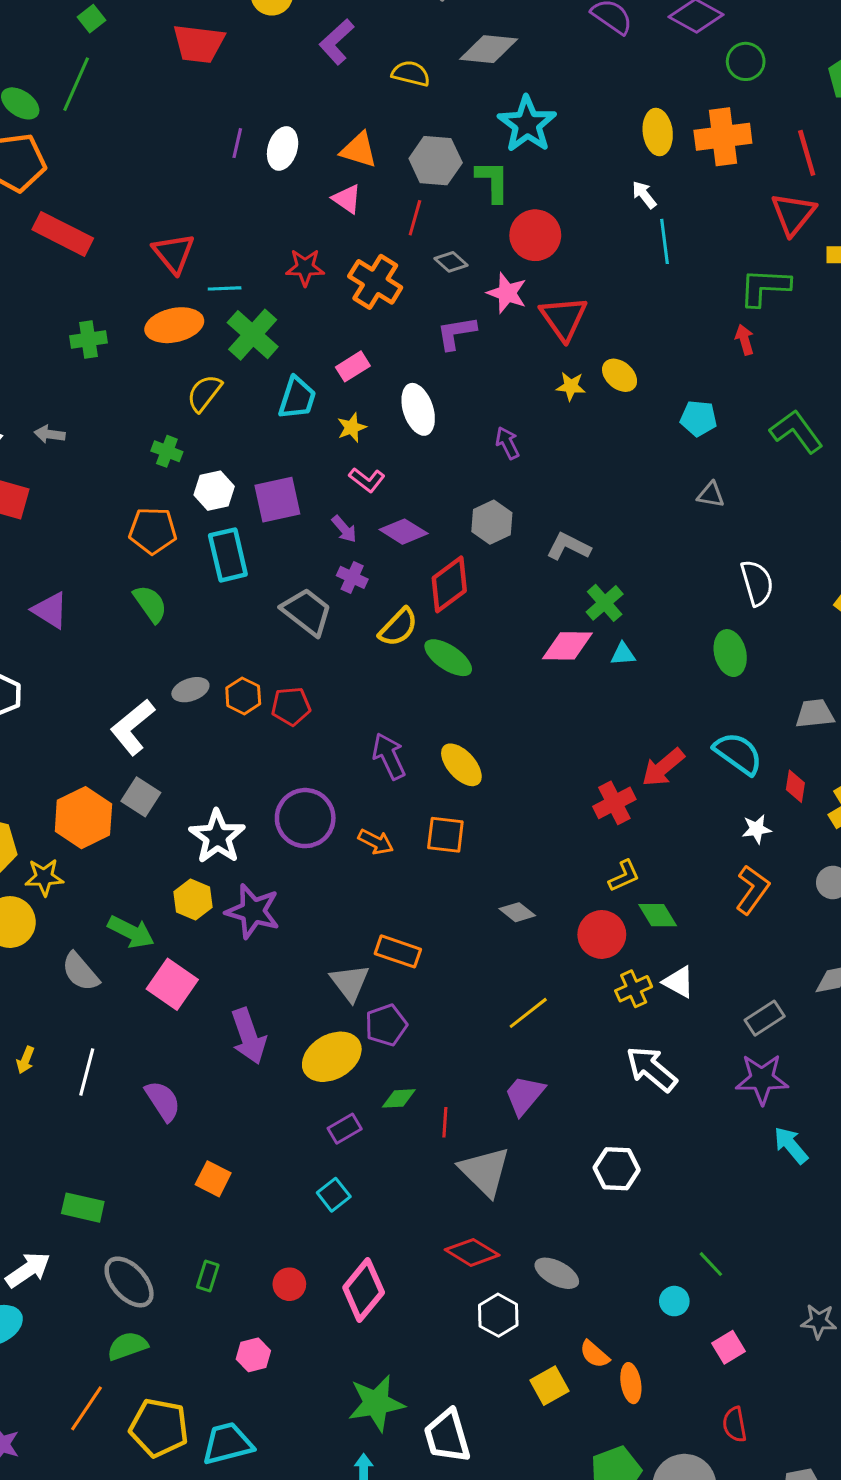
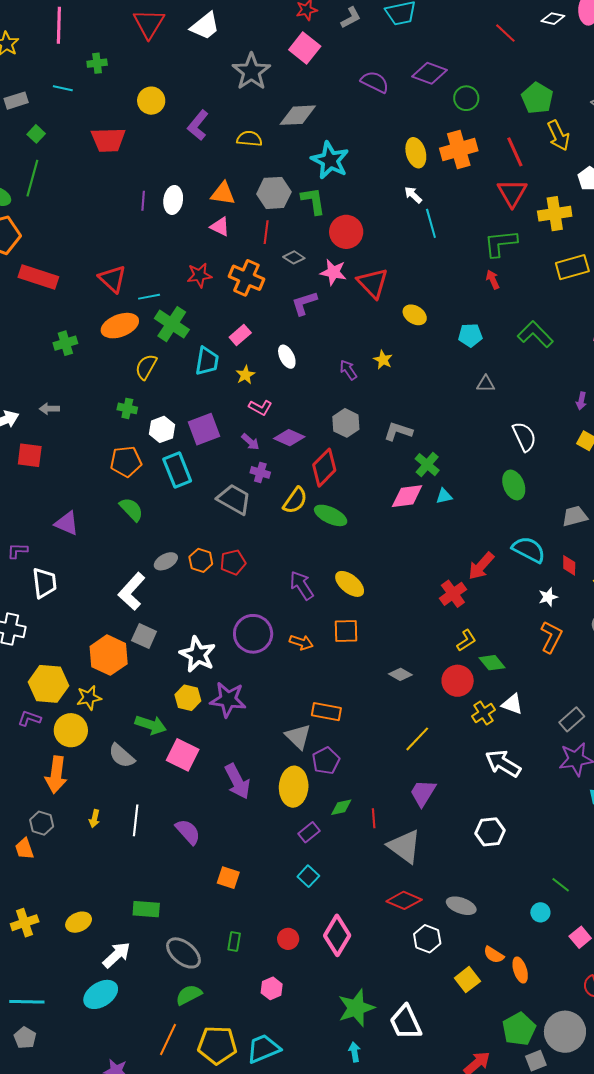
yellow star: (571, 386) -> (383, 360), moved, turned 30
white ellipse: (418, 409) -> (287, 357), size x0.7
yellow ellipse: (332, 1057) -> (294, 787), turned -48

